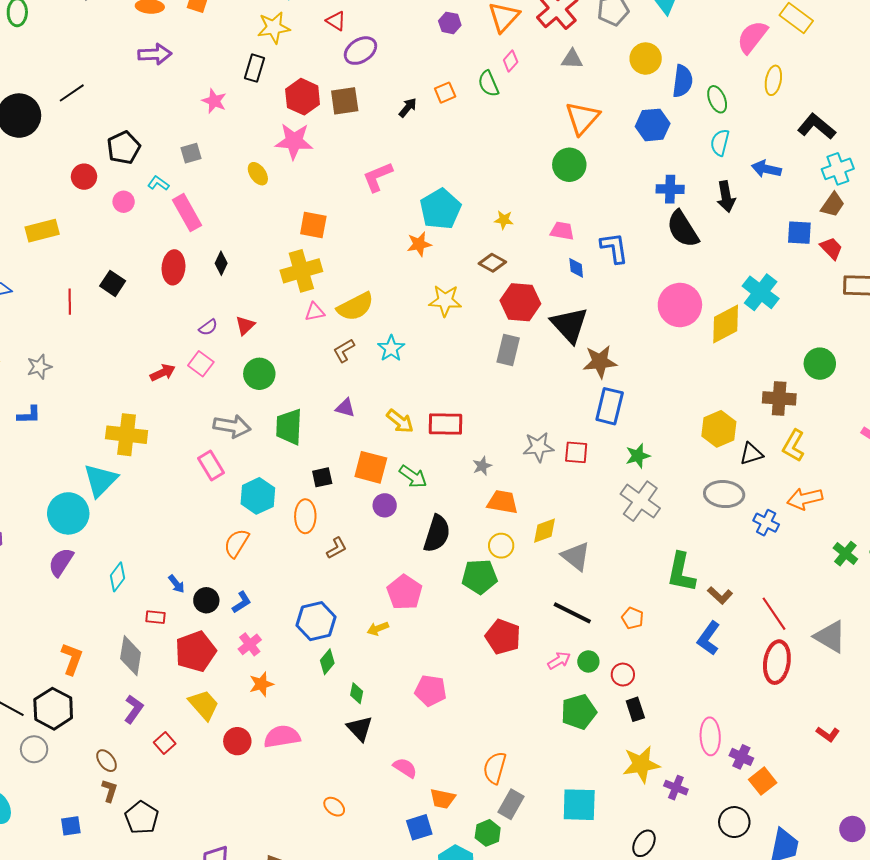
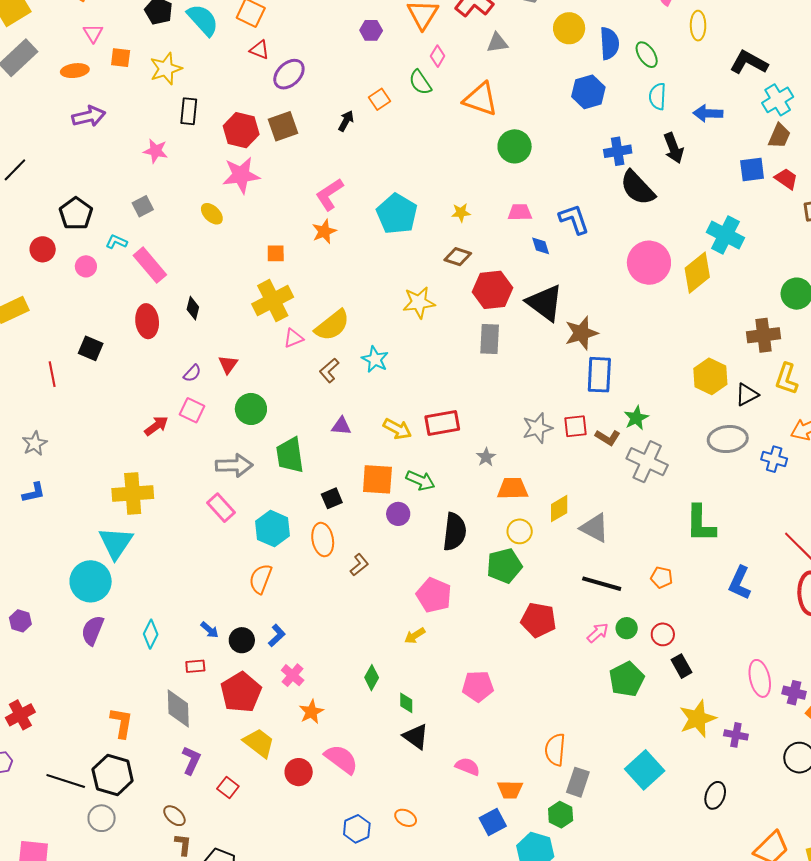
yellow star: (274, 28) -> (166, 69), moved
orange triangle: (582, 118) -> (481, 99), moved, turned -42
orange square: (313, 225) -> (276, 253), size x0.7
orange star: (419, 244) -> (324, 231), moved
brown L-shape: (720, 595) -> (608, 438), moved
blue hexagon: (316, 621) -> (357, 829), moved, size x0.7
pink semicircle: (282, 737) -> (341, 759), turned 57
cyan square: (579, 805) -> (645, 770), turned -33

